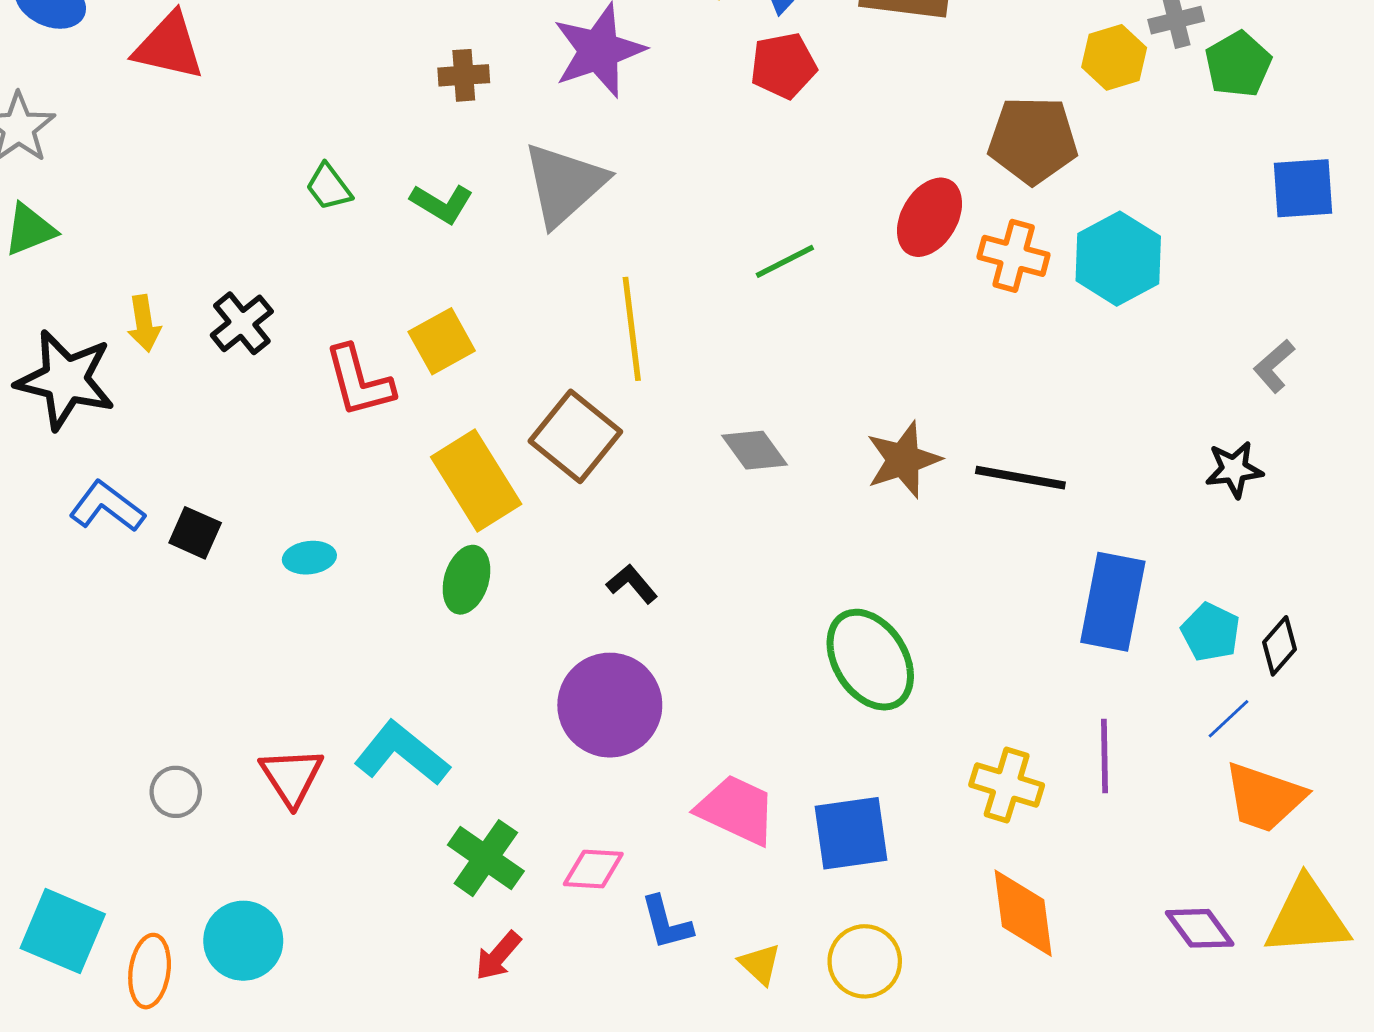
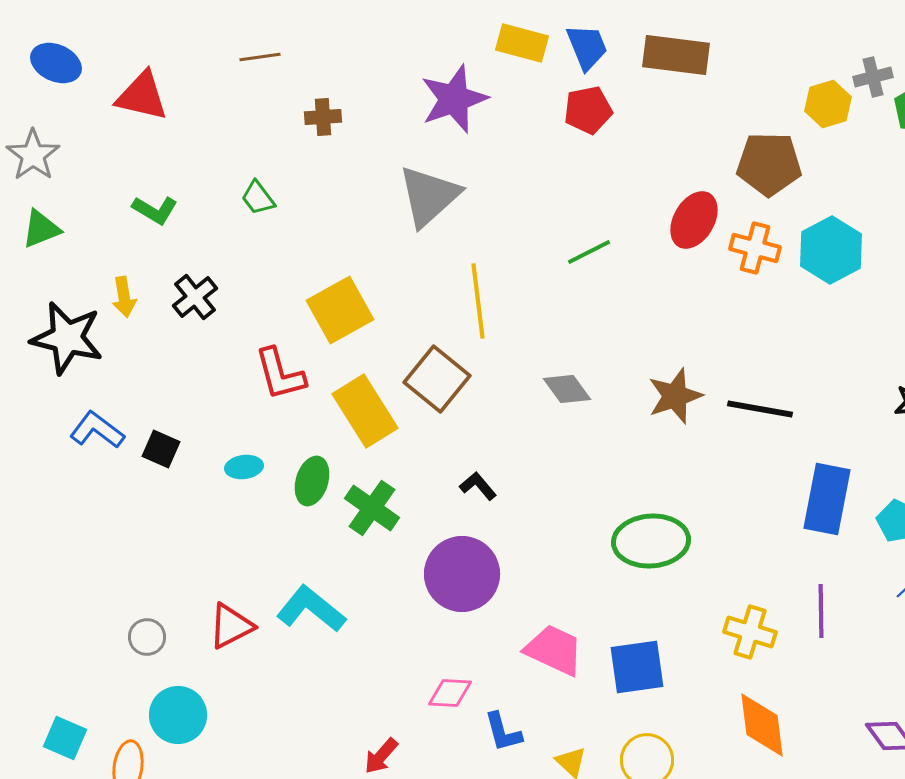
brown cross: (464, 75) -> (323, 117), moved
green L-shape: (442, 203) -> (155, 210), moved
yellow square: (442, 341) -> (340, 310), size x1.4
red L-shape: (359, 381) -> (280, 374), moved
green ellipse: (466, 580) -> (312, 481), moved
green ellipse: (870, 660) -> (651, 541), turned -62
red triangle: (291, 777) -> (231, 626), turned 36
green cross: (486, 858) -> (372, 508), moved
cyan square: (63, 931) -> (65, 738), size x0.7
cyan circle: (243, 941) -> (178, 715), moved

